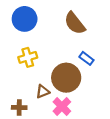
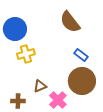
blue circle: (25, 19) -> (15, 29), moved
brown circle: (66, 78) -> (82, 81), moved

